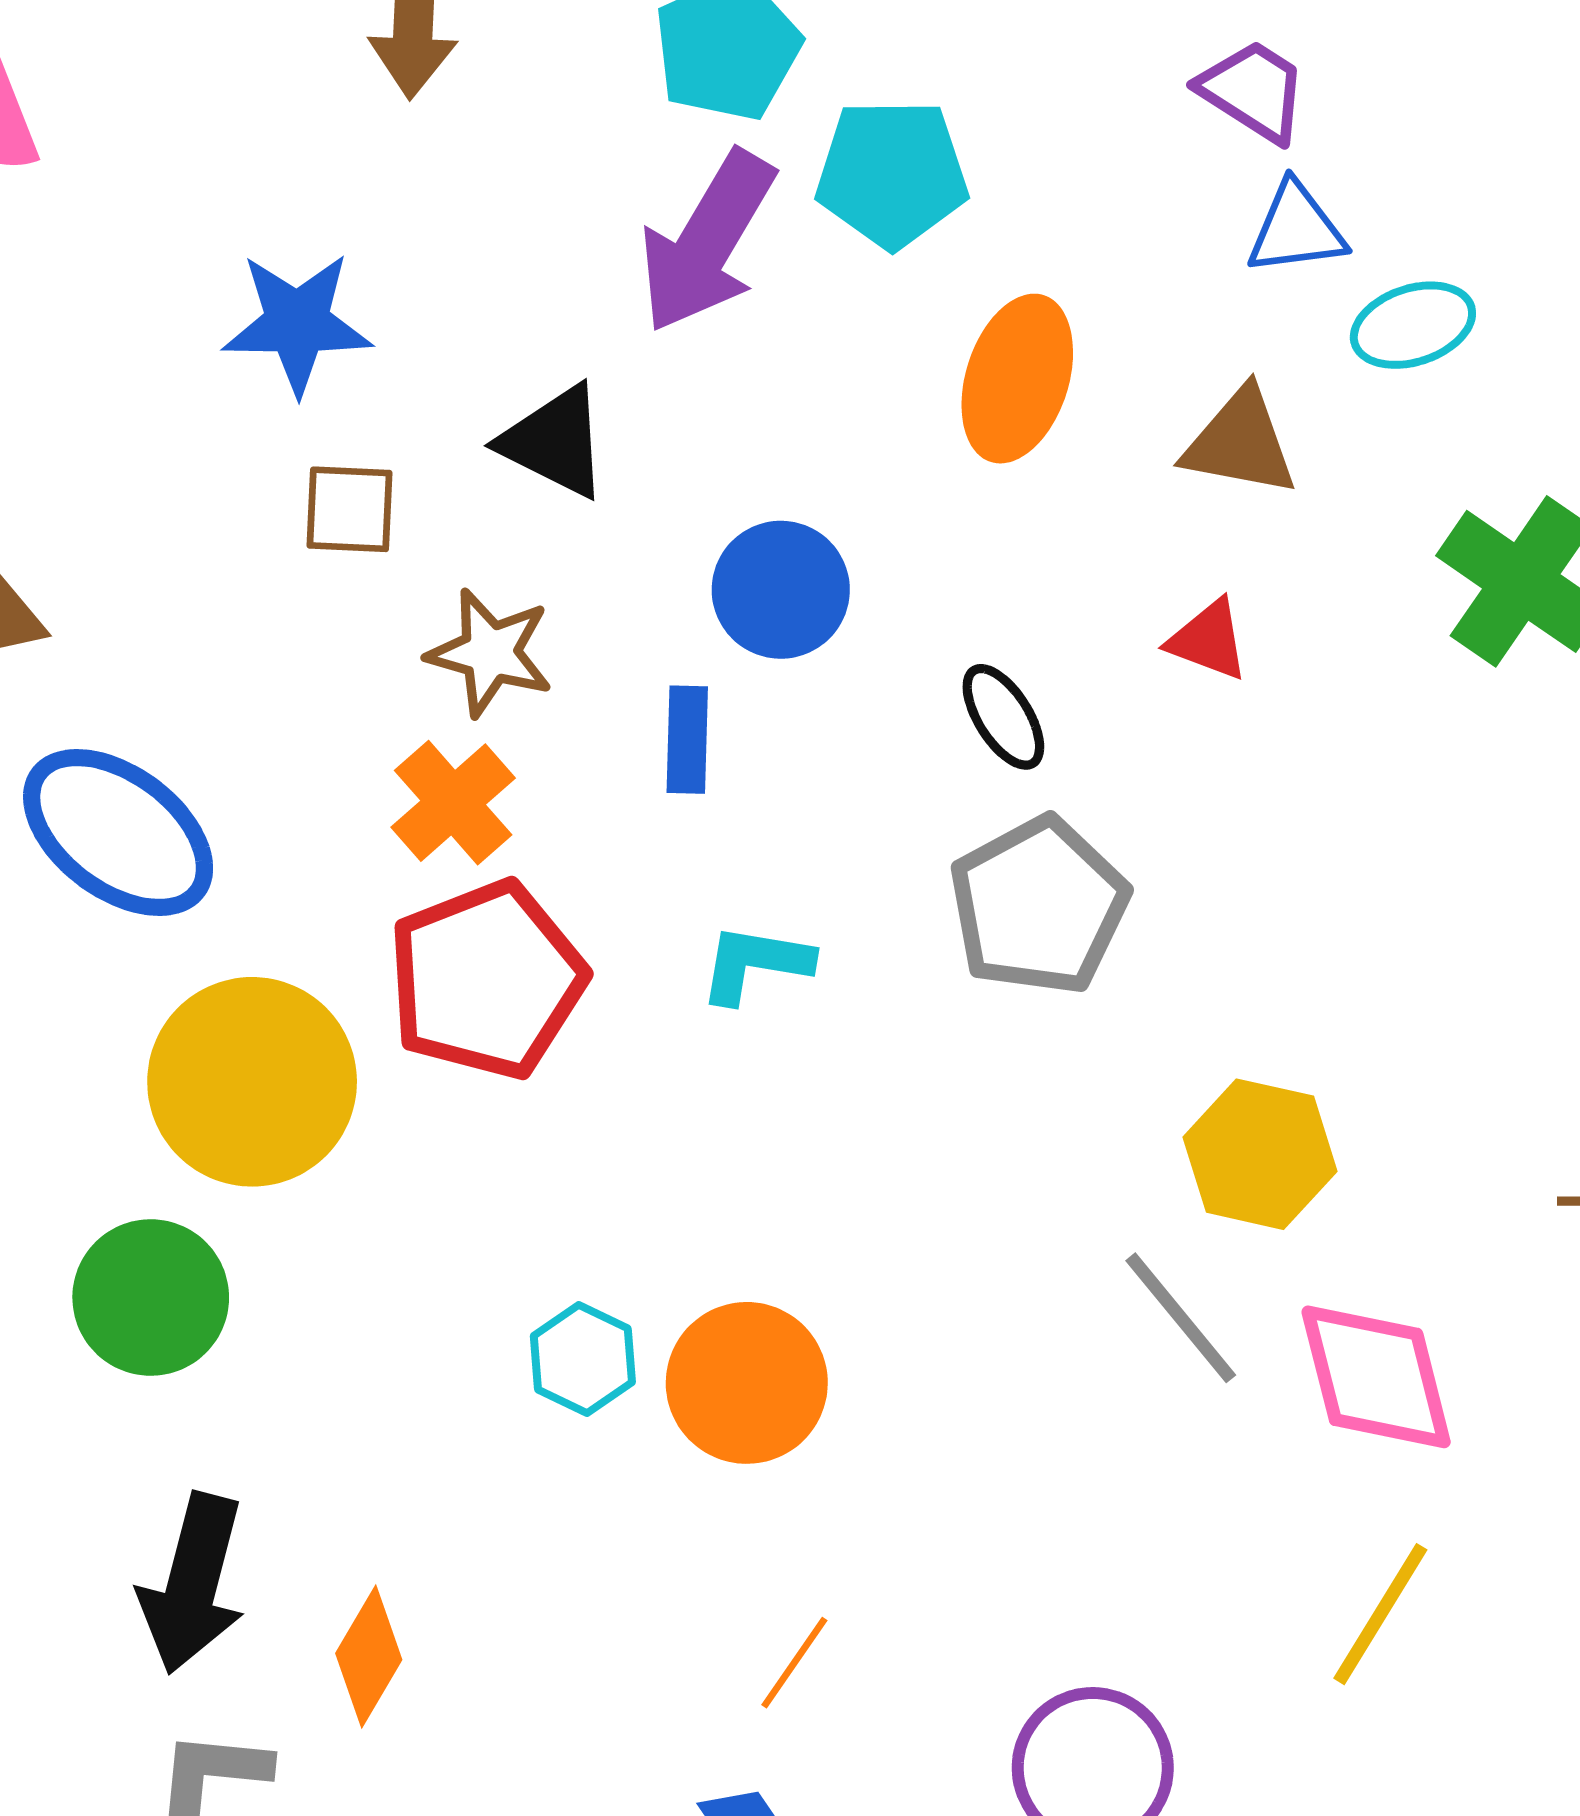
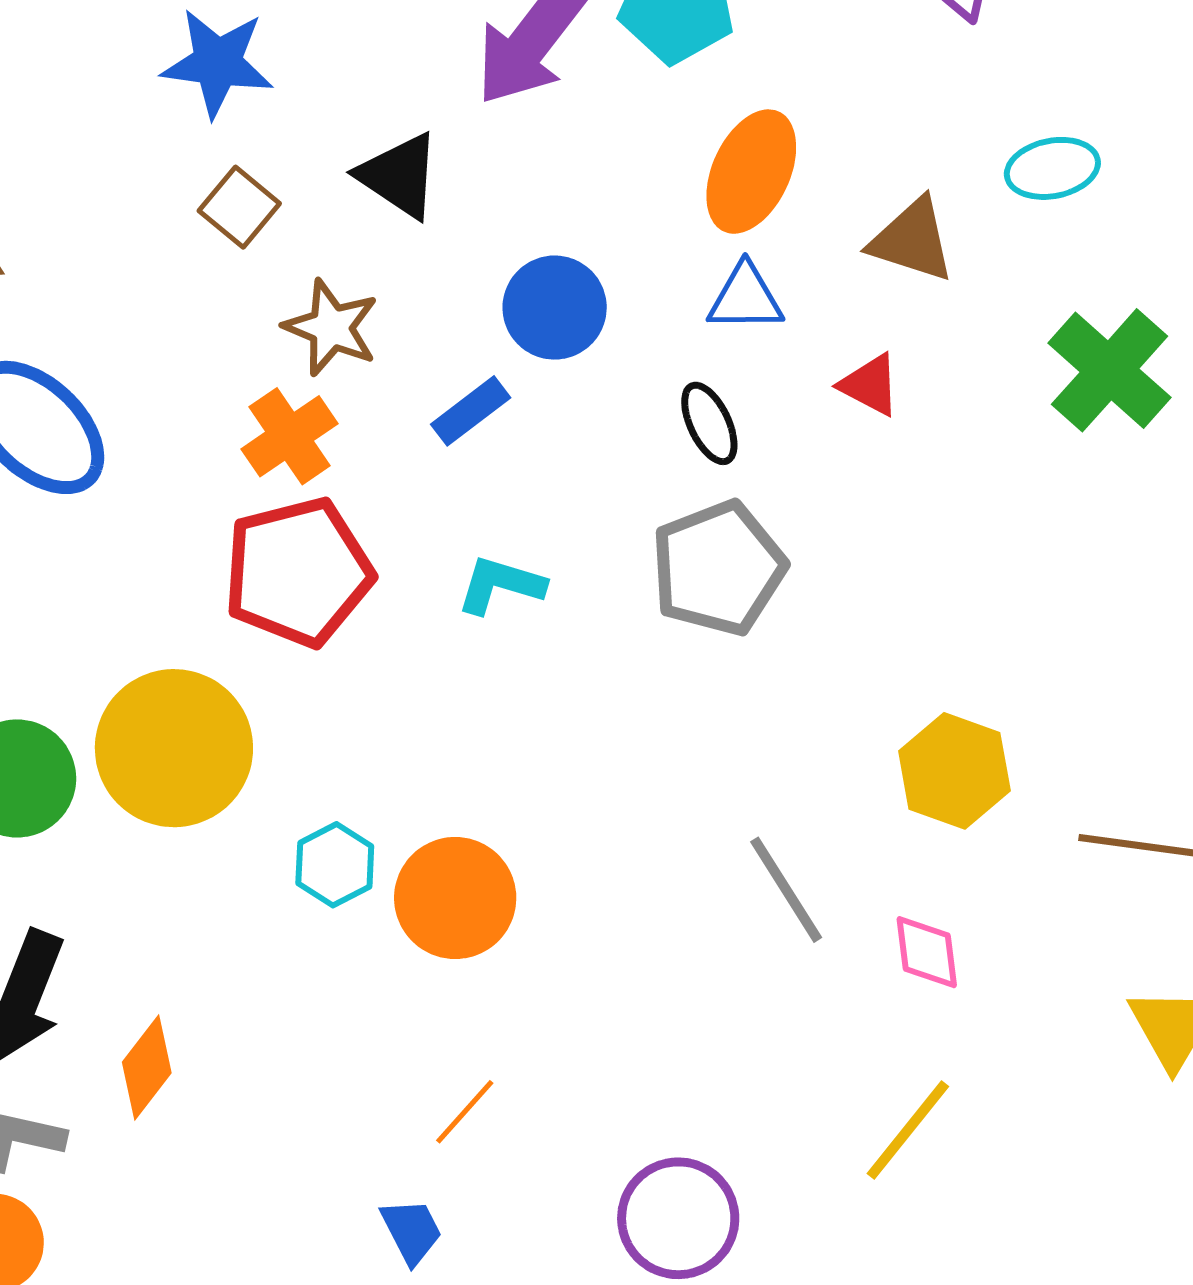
blue triangle: (1296, 229) -> (745, 298), moved
brown square: (349, 509) -> (239, 207), turned 30
blue rectangle: (687, 740) -> (471, 411), turned 44
yellow circle: (252, 1082) -> (174, 748), moved
yellow hexagon: (1260, 1154) -> (954, 771), moved
pink diamond: (1376, 1377) -> (927, 952), size x0.6

